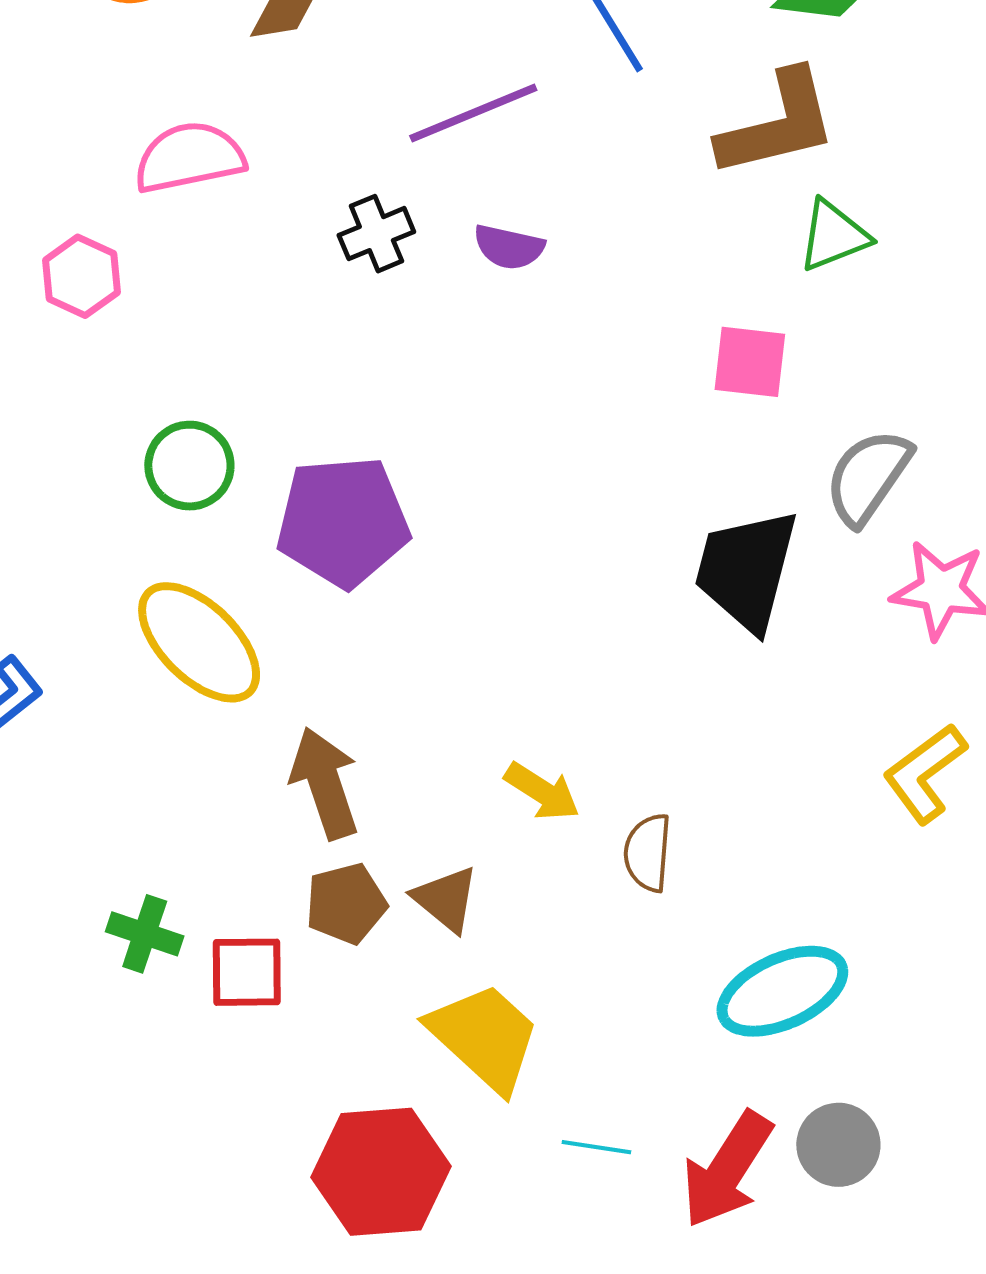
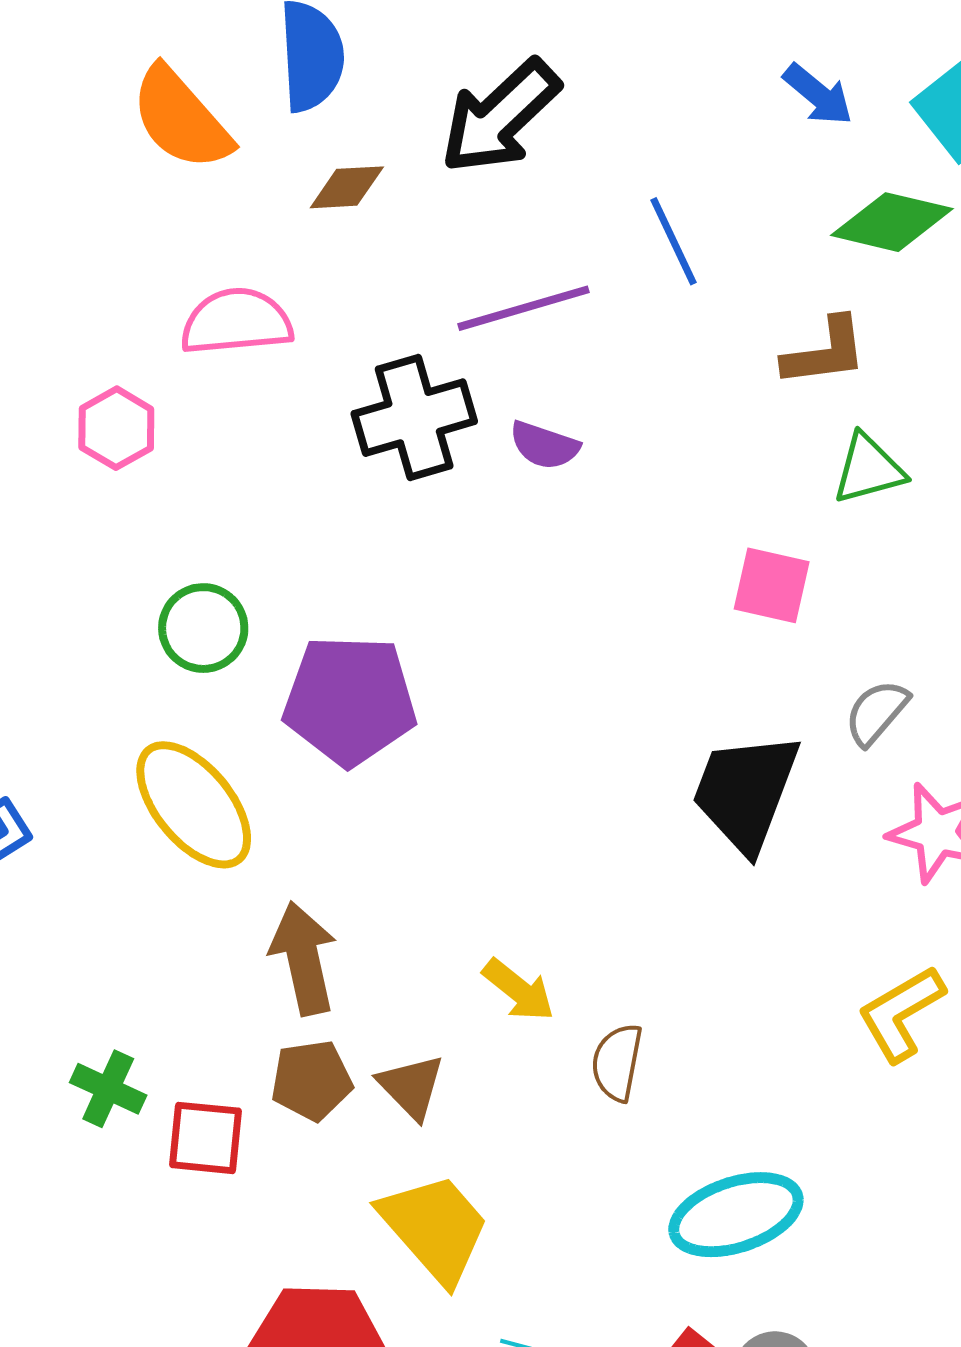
brown L-shape: (778, 124) -> (825, 352), size x0.7
black cross: (376, 234) -> (414, 418), size x1.6
gray semicircle: (868, 477) -> (877, 712), size x0.7

